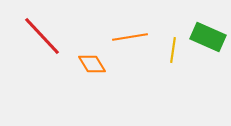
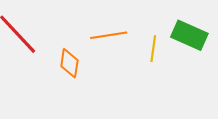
orange diamond: (92, 64) -> (69, 63), turned 40

